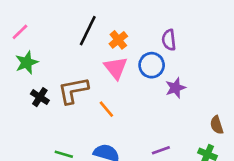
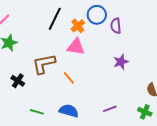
blue circle: (152, 65) -> (97, 15), moved
pink triangle: (116, 68) -> (76, 47), turned -42
black cross: (40, 97) -> (18, 81), moved

